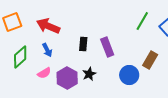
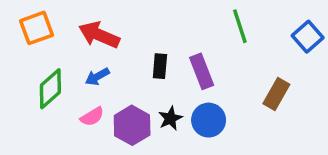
green line: (142, 21) -> (240, 26), moved, turned -48
blue arrow: (47, 50) -> (97, 77), turned 88
blue circle: (129, 75) -> (209, 120), moved

